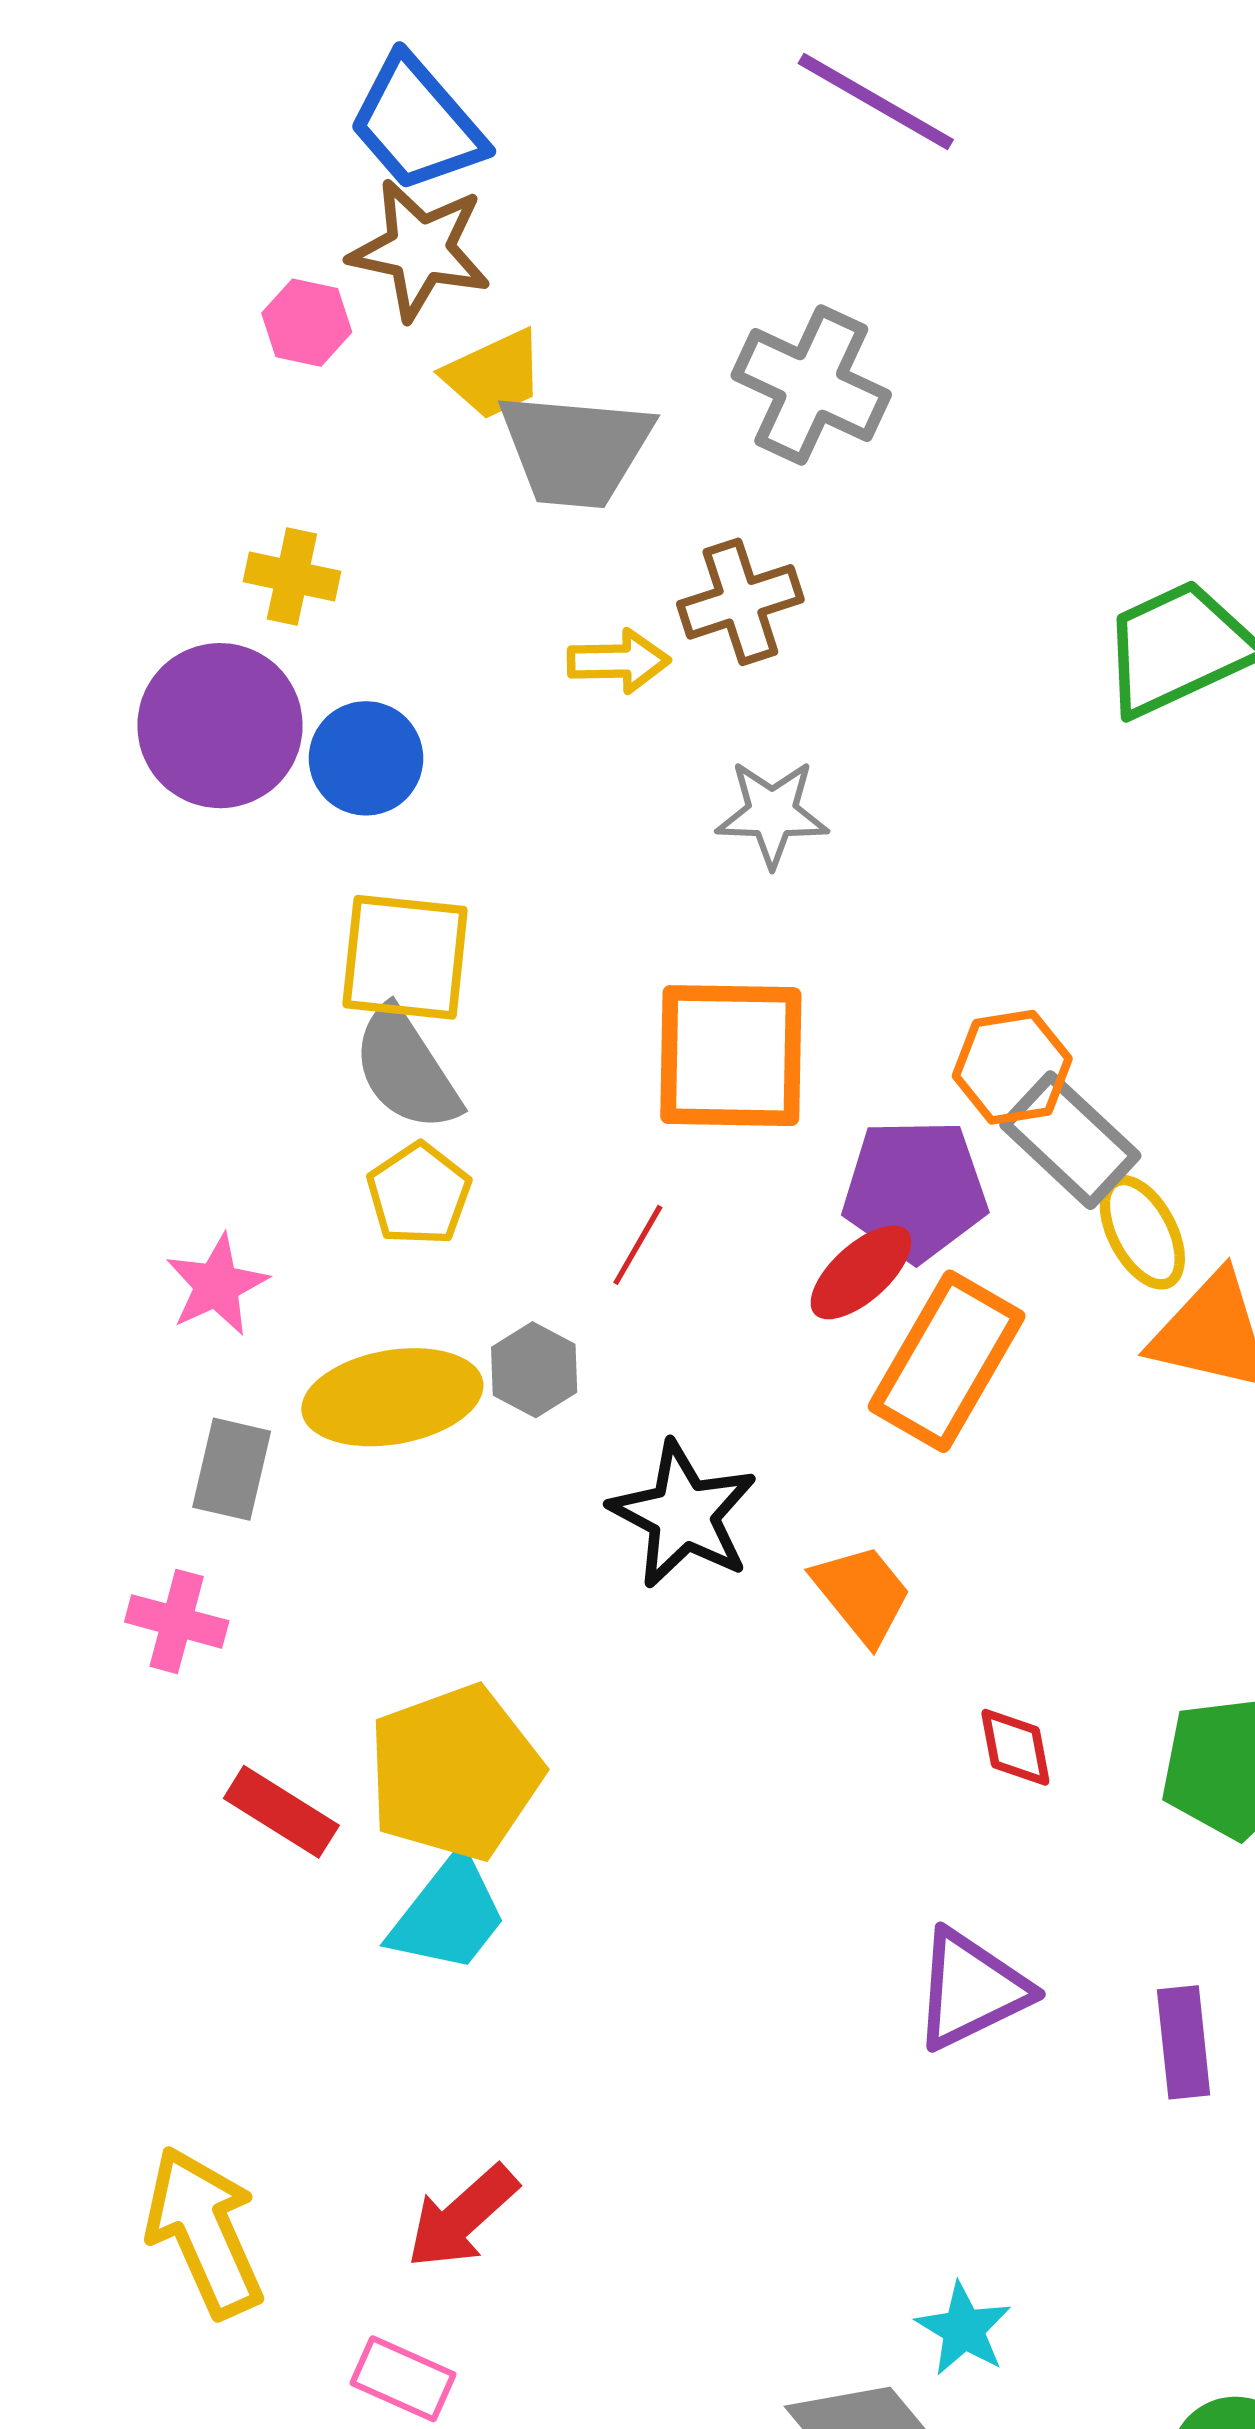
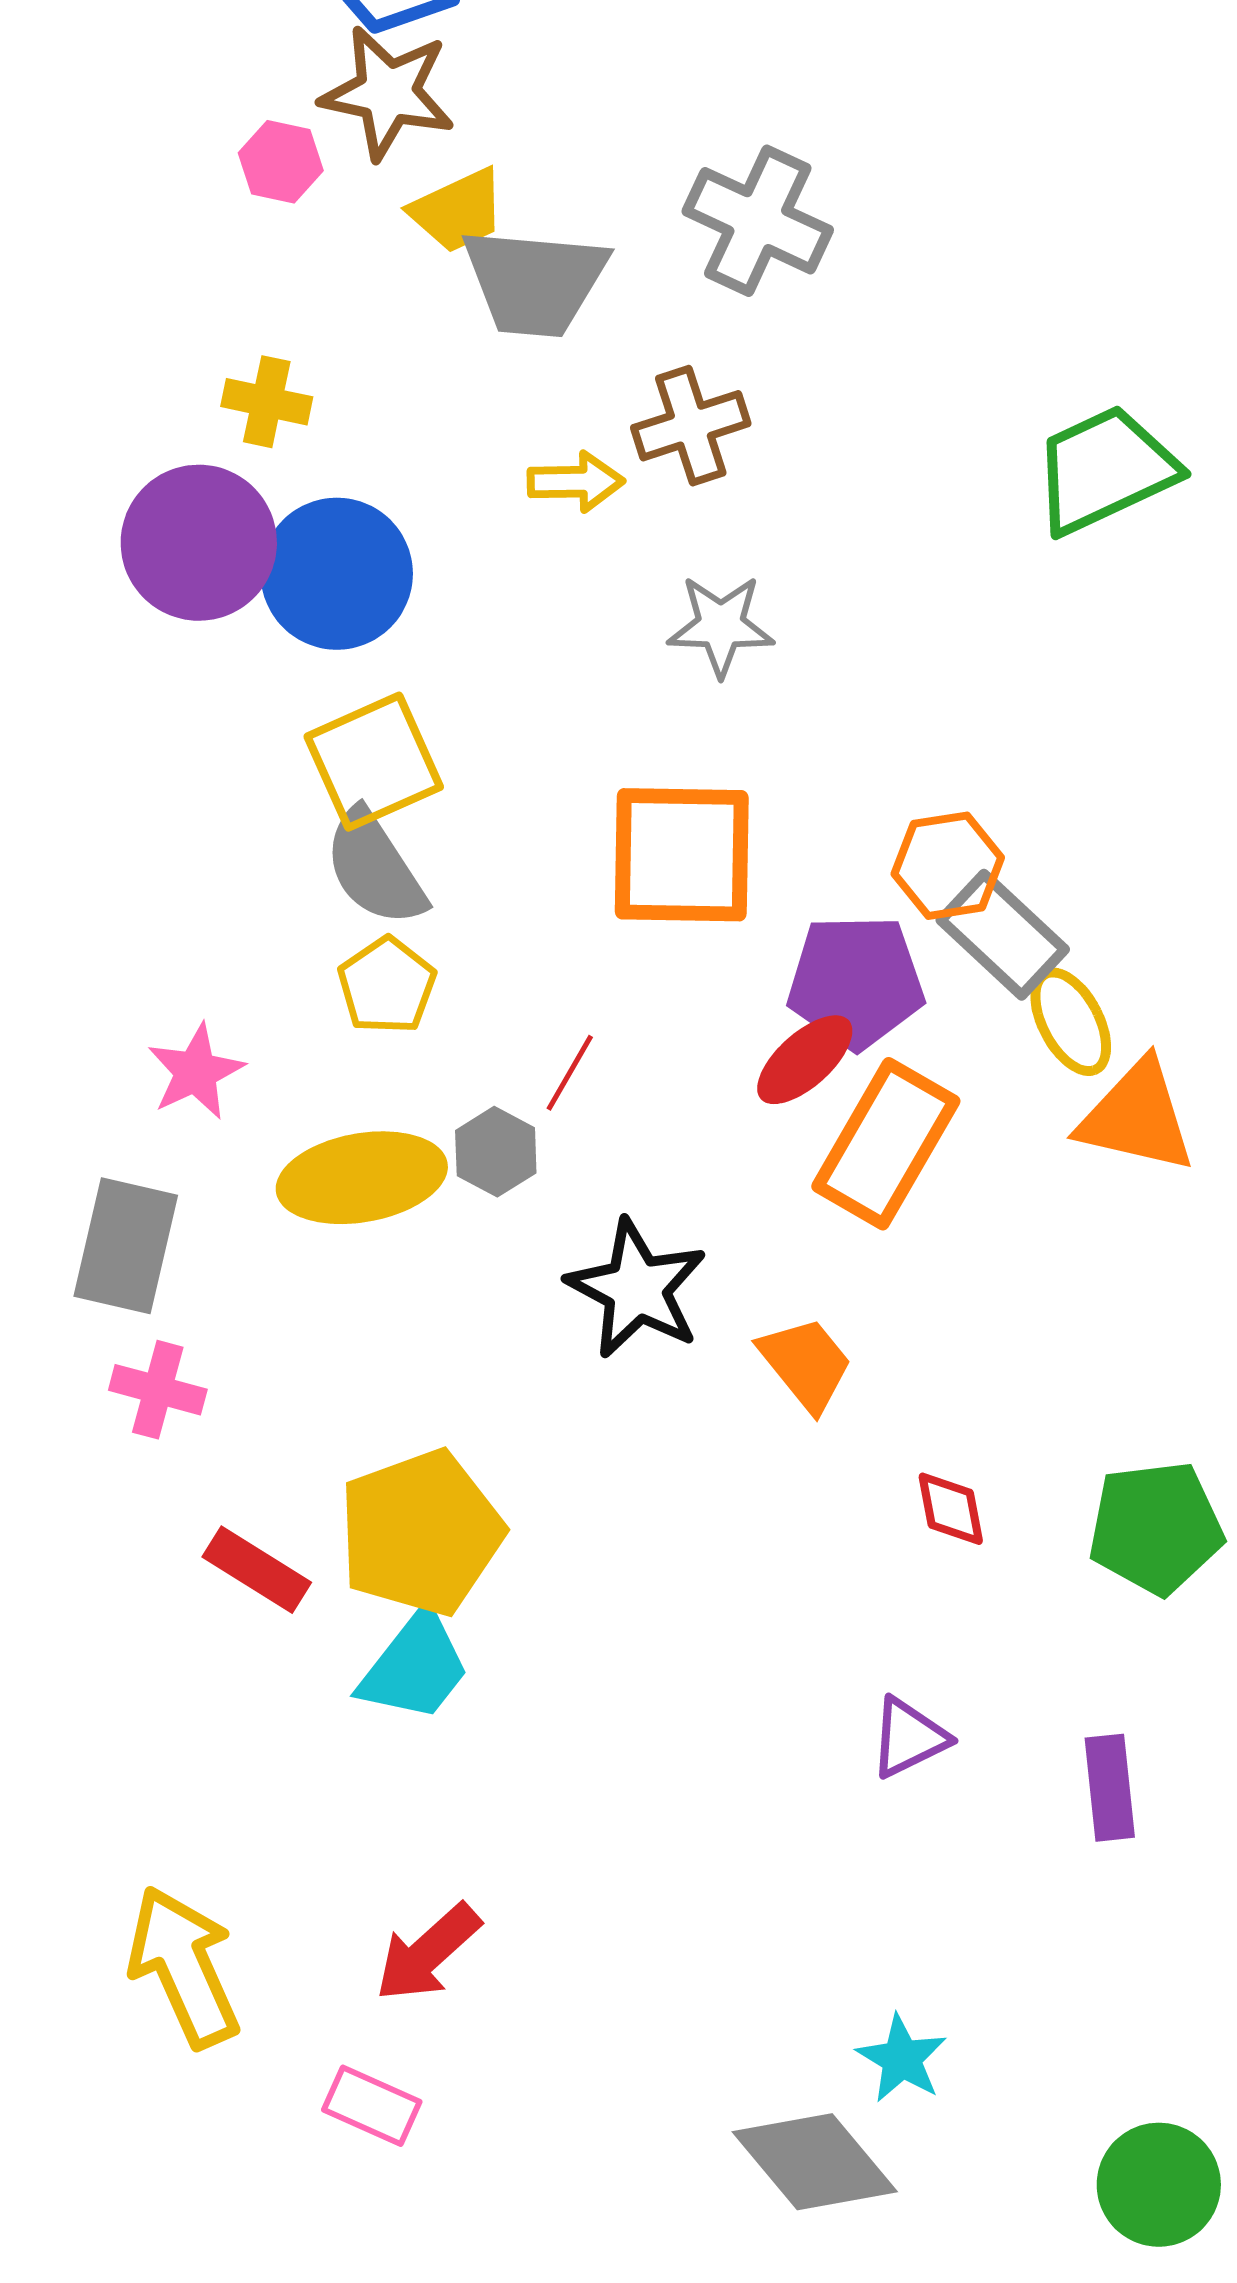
blue circle: (366, 758) -> (337, 574), size x1.4
yellow square: (405, 957) -> (374, 762), turned -30
red line: (638, 1245) -> (570, 1073), moved
gray rectangle: (232, 1469) -> (126, 1246), moved, size x1.4
purple triangle: (971, 1990) -> (909, 1738), size x0.7

